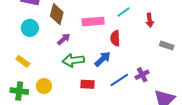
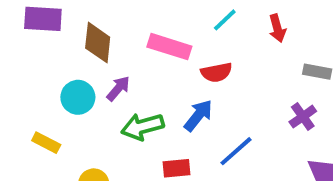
pink rectangle: (93, 21) -> (169, 47), turned 30
cyan circle: (30, 28) -> (78, 97), moved
red semicircle: (115, 38) -> (217, 72), turned -91
purple cross: (142, 75) -> (303, 117), moved

